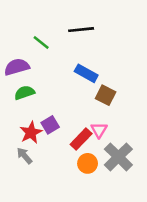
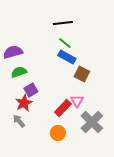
green line: (41, 42) -> (65, 43), moved
purple square: (50, 125) -> (31, 90), moved
orange circle: (88, 163) -> (58, 133), moved

